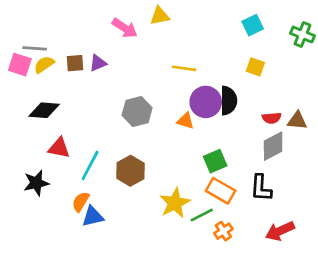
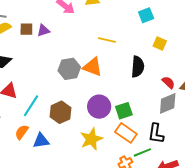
cyan square: (253, 25) -> (146, 15), moved
purple circle: (206, 102) -> (99, 107), moved
red semicircle: (272, 118) -> (168, 82), turned -136
orange triangle: (185, 121) -> (92, 67), moved, size x1.5
green line: (202, 215) -> (142, 152), moved
blue triangle: (93, 217) -> (41, 141), moved

